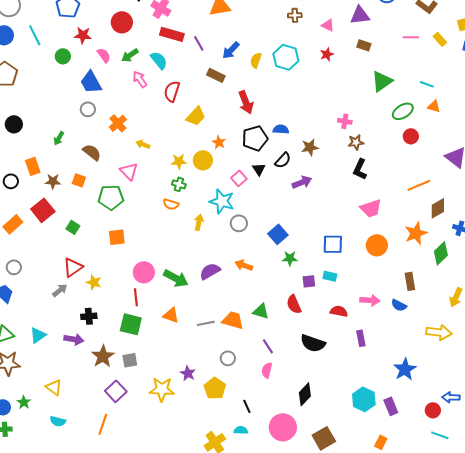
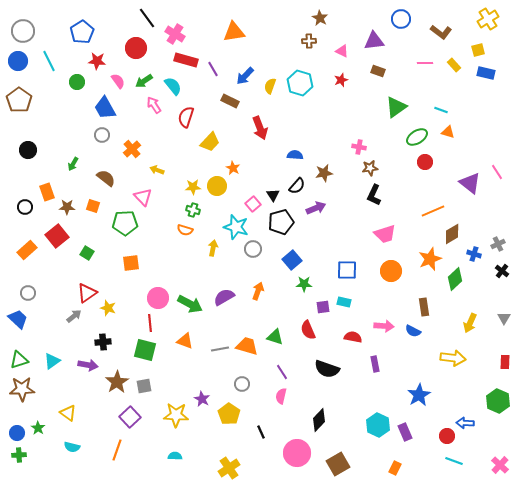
black pentagon: (255, 138) -> (281, 222), moved
orange arrow: (244, 265) -> (258, 291), turned 90
cyan semicircle: (241, 430) -> (175, 456), moved

